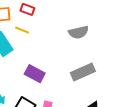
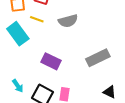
gray semicircle: (78, 32) -> (68, 21), moved

